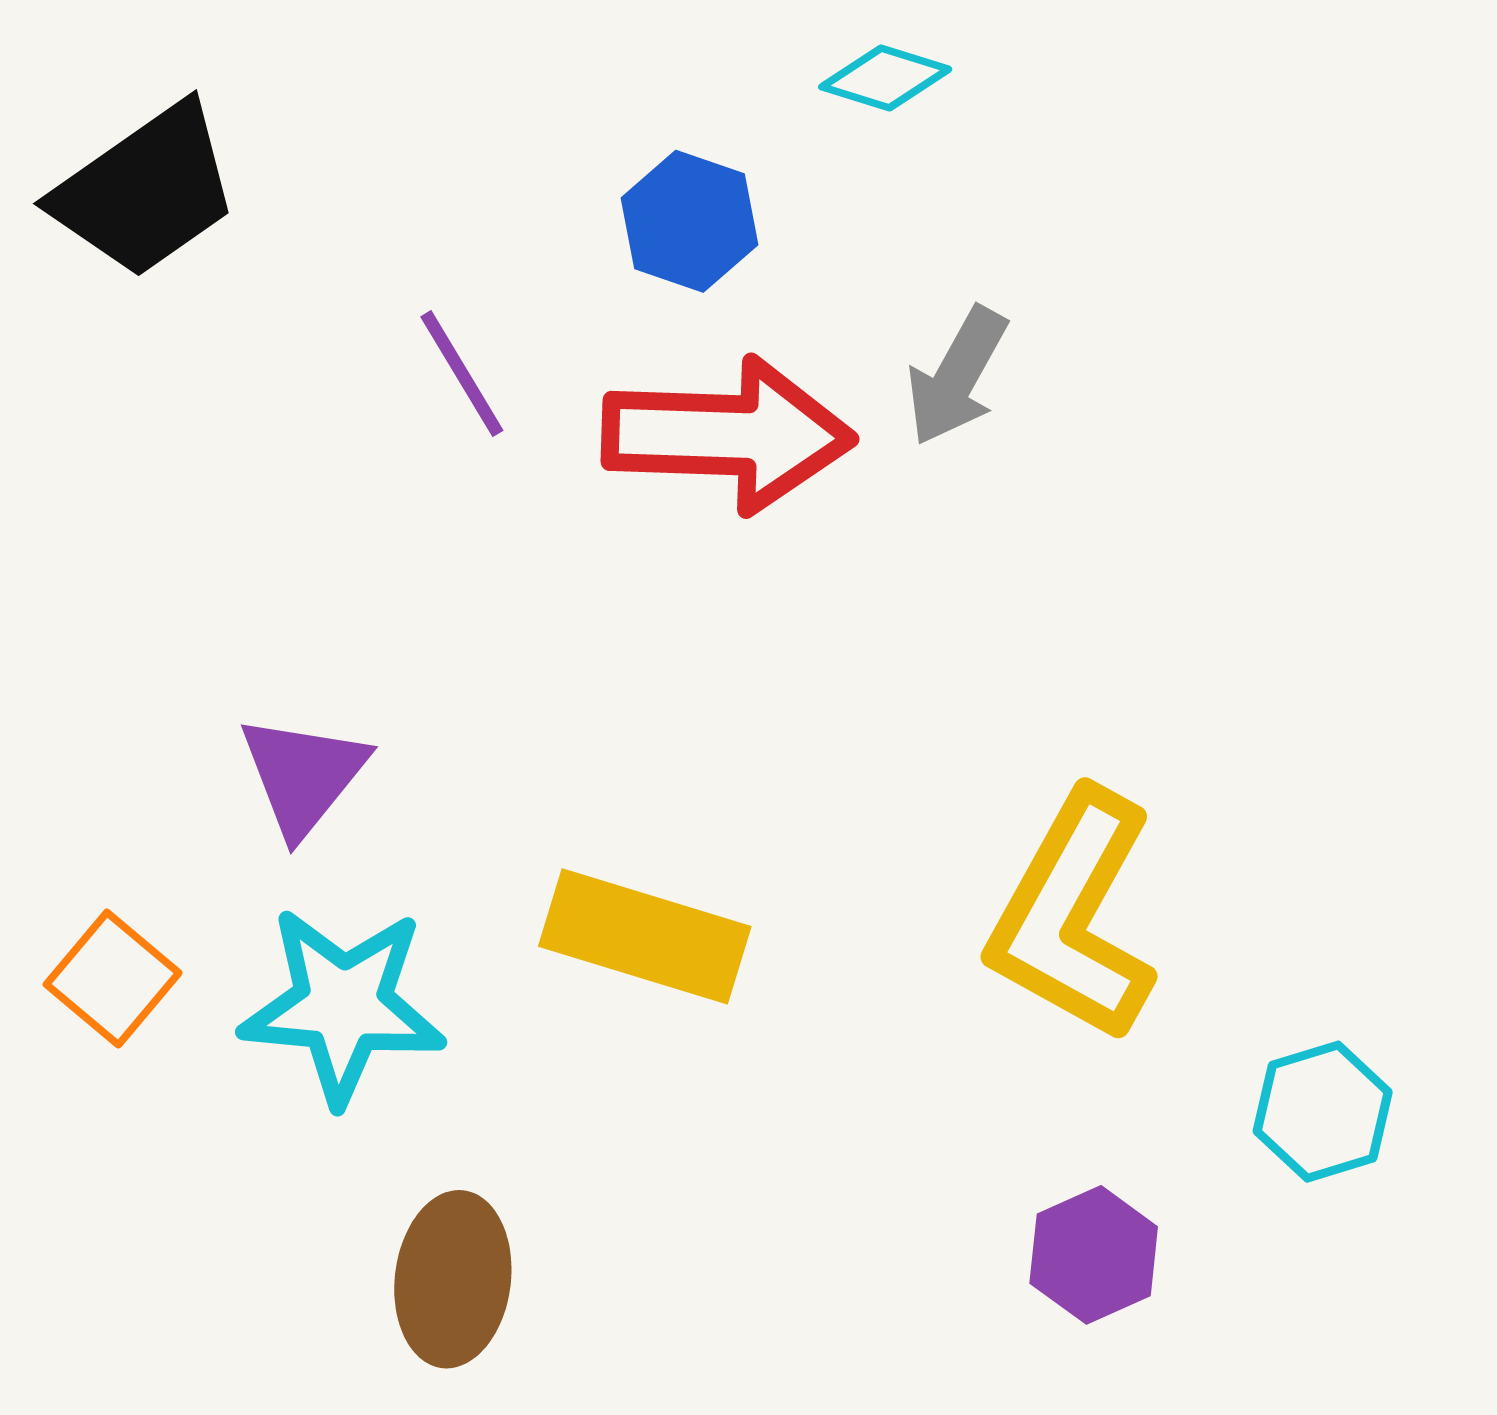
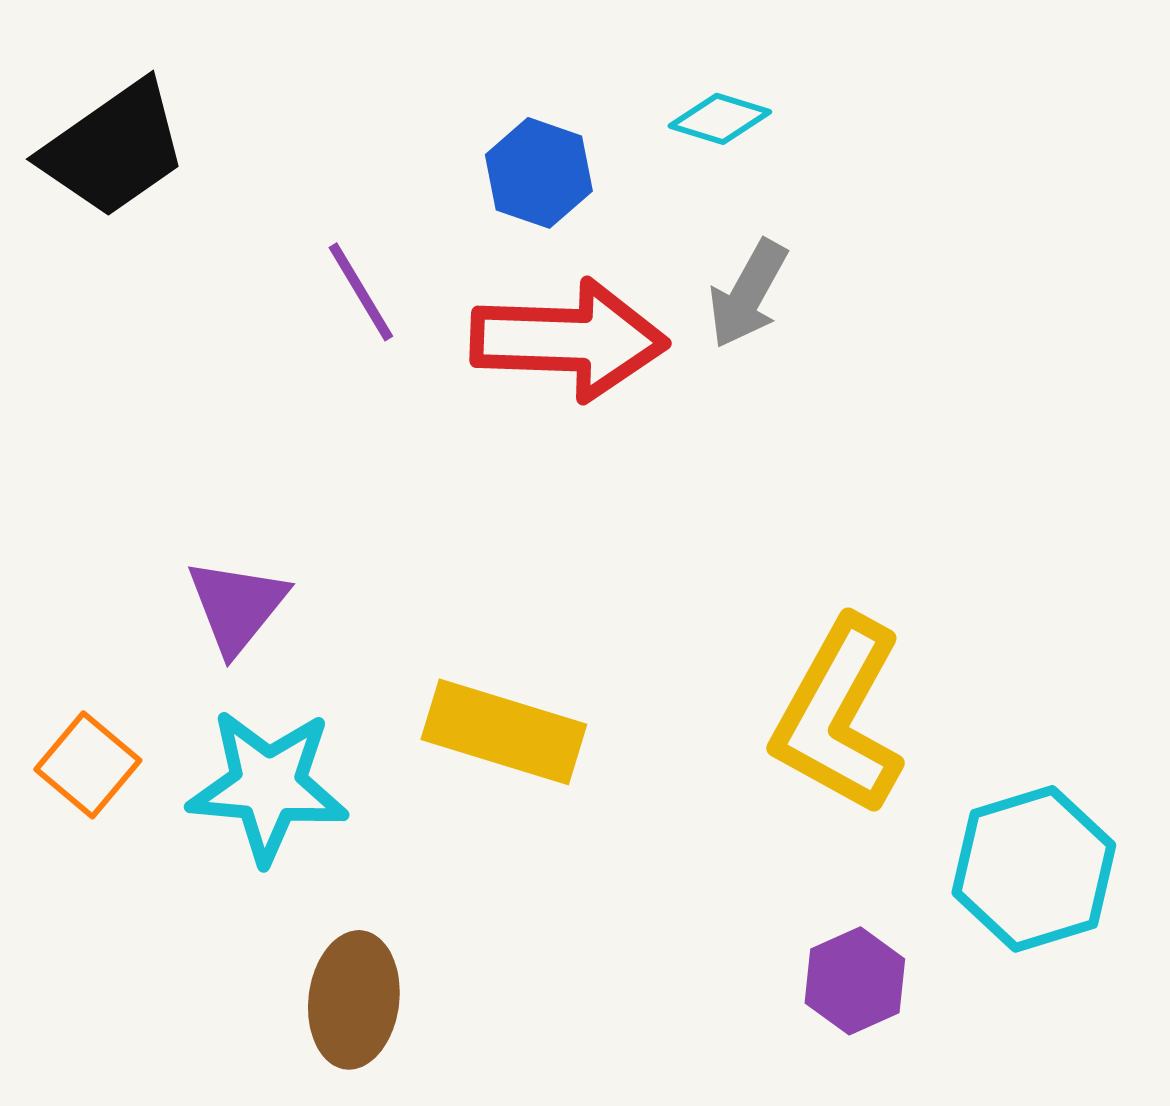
cyan diamond: (885, 78) -> (720, 119), moved
cyan hexagon: (1323, 1112) -> (1034, 869), size x1.5

